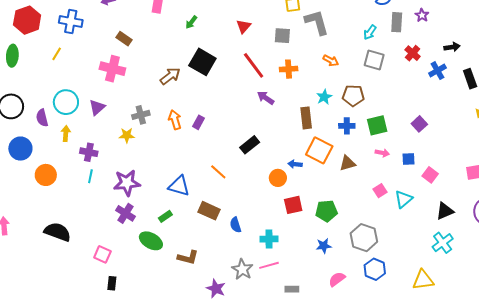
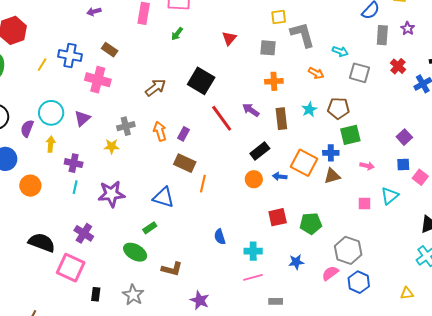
blue cross: (71, 21) -> (70, 55), moved
cyan arrow: (370, 32) -> (340, 51), moved, turned -105
black square: (202, 62) -> (201, 81), moved
red line: (254, 65) -> (222, 118), moved
purple semicircle: (42, 118) -> (27, 128), turned 36
brown rectangle: (306, 118) -> (281, 119), moved
green square: (377, 125) -> (350, 135), moved
blue cross: (347, 126) -> (331, 153), moved
black rectangle: (250, 145) -> (260, 151), moved
blue square: (409, 159) -> (403, 165), moved
orange line: (218, 172) -> (203, 184), turned 60
pink square: (430, 175) -> (420, 177), moved
orange circle: (278, 178) -> (254, 179), moved
pink square: (380, 191) -> (364, 204), turned 32
cyan triangle: (404, 199) -> (390, 196), moved
brown rectangle: (209, 211) -> (185, 163), moved
purple cross: (125, 213) -> (84, 233), moved
blue star: (324, 246) -> (296, 262), moved
pink square: (102, 254) -> (71, 268), moved, size x1.6
gray star: (242, 269) -> (133, 295), moved
pink semicircle: (337, 279) -> (330, 273), moved
yellow triangle: (423, 280) -> (407, 293), size x0.6

